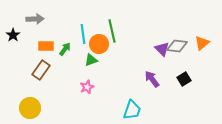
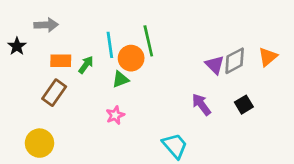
gray diamond: (177, 46) -> (235, 61), turned -35
cyan trapezoid: (132, 110) -> (175, 146), turned -60

